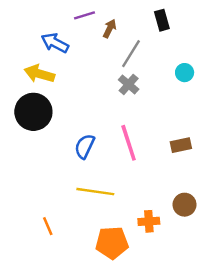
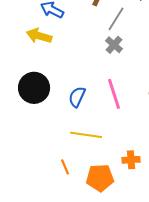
black circle: (33, 112) -> (34, 88), moved
orange line: (48, 226) -> (65, 167), moved

